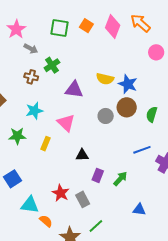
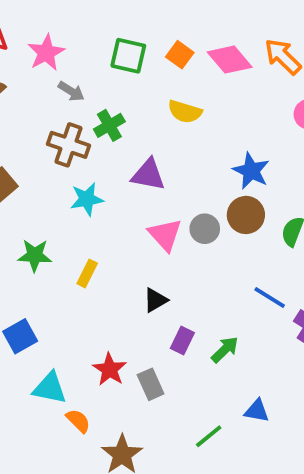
pink diamond: (113, 26) -> (230, 60), turned -65
brown cross: (31, 77) -> (68, 145), size x1.5
yellow semicircle: (105, 79) -> (185, 112), moved
cyan star: (34, 111) -> (87, 199), moved
pink triangle: (66, 123) -> (165, 235), moved
blue line: (142, 150) -> (270, 298), turned 48
black triangle: (82, 155) -> (155, 300), turned -32
green line: (96, 226) -> (209, 436), moved

